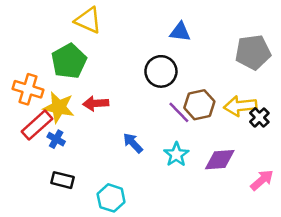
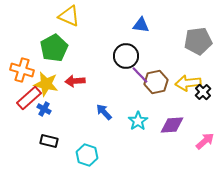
purple line: (179, 112) -> (140, 75), moved

